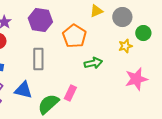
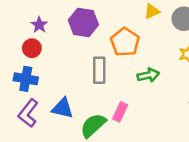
gray rectangle: (38, 59) -> (99, 70), moved

